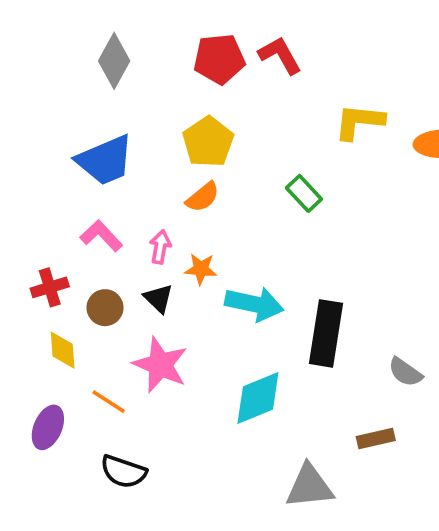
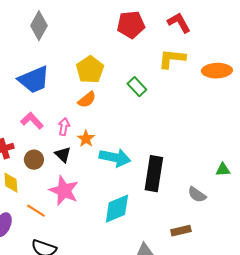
red L-shape: (280, 55) -> (179, 23), moved
red pentagon: (219, 59) -> (131, 25), moved
green rectangle: (304, 193) -> (137, 87), moved
orange star: (201, 269) -> (86, 139), turned 30

